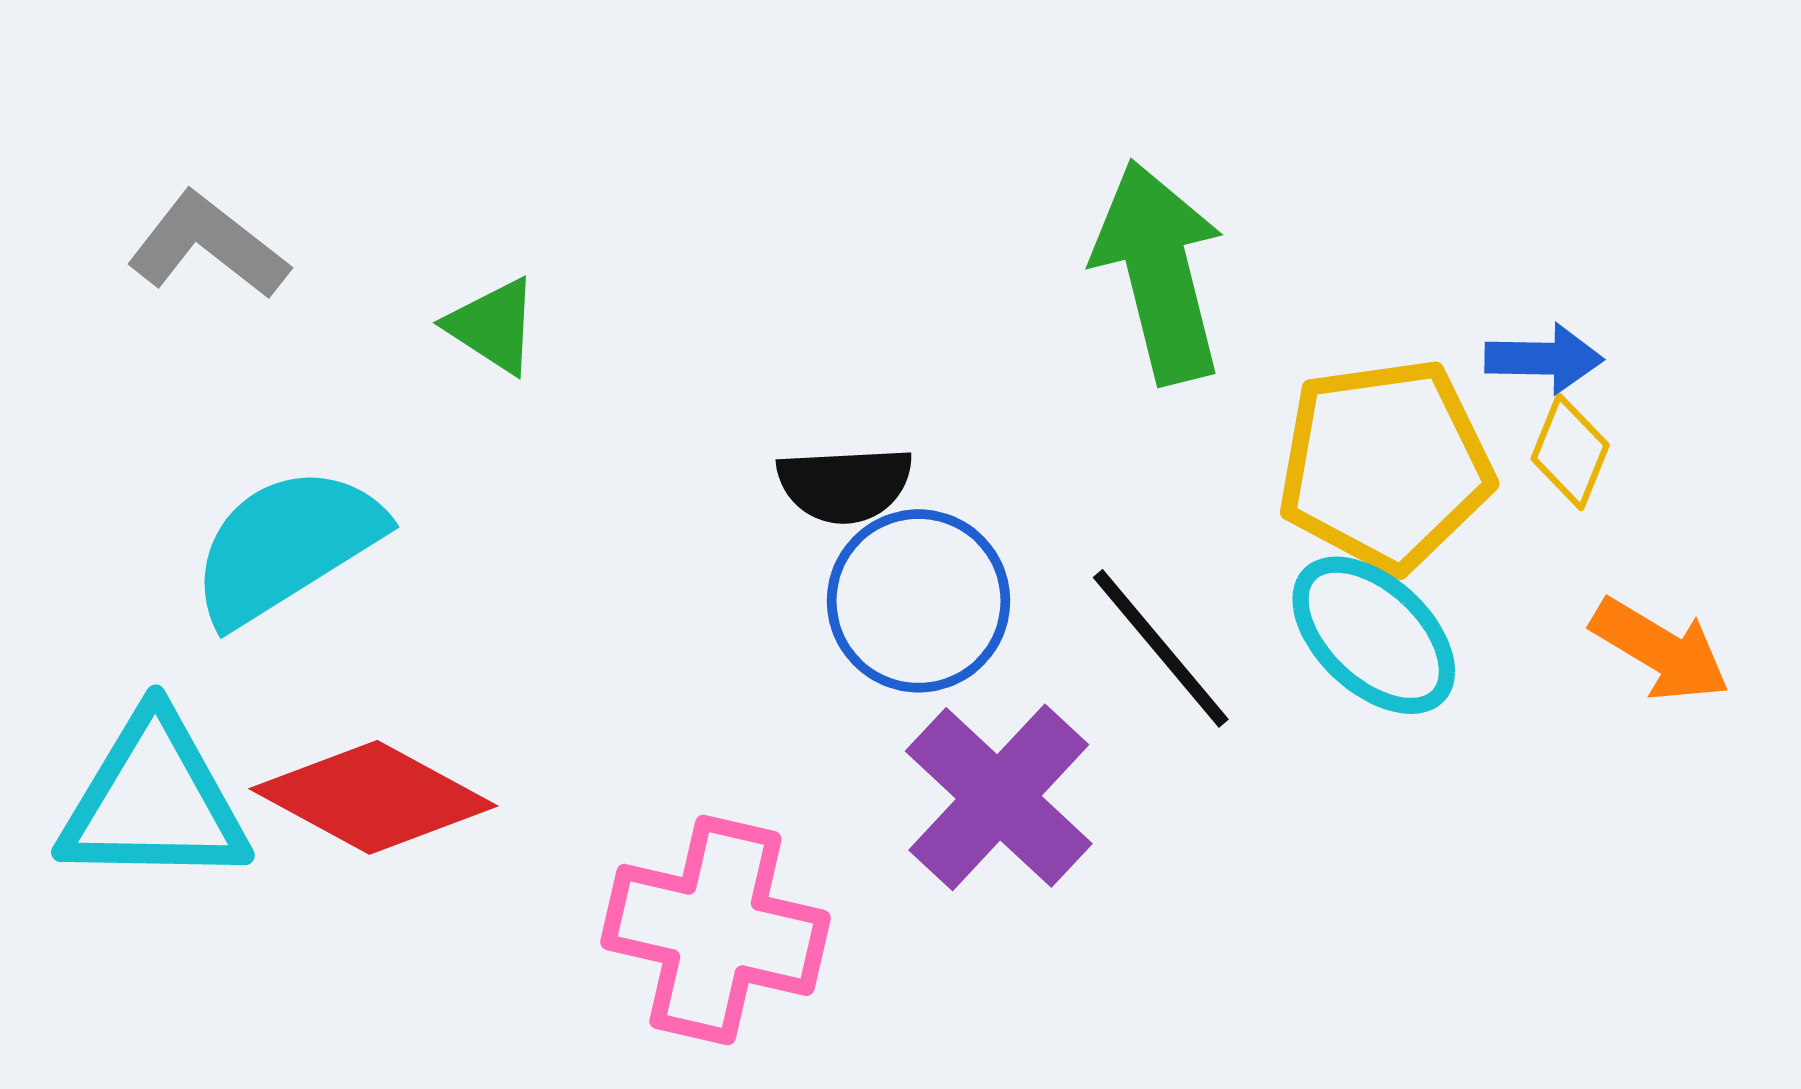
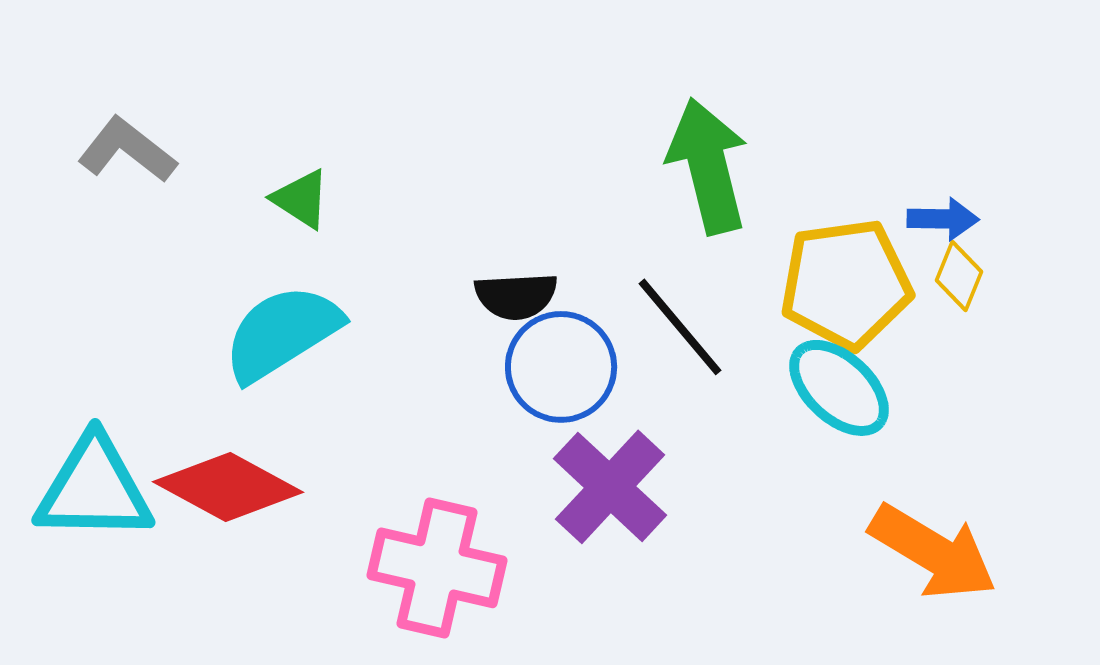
cyan semicircle: (287, 545) -> (282, 333), moved
black line: (1161, 648) -> (680, 327), moved
orange arrow: (1660, 650) -> (933, 552), moved, size x1.5

